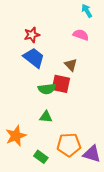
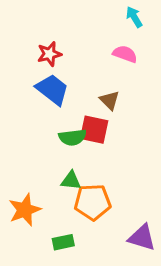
orange pentagon: (69, 145) -> (93, 202), moved
green rectangle: (41, 157) -> (63, 242), turned -48

